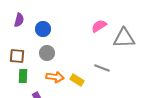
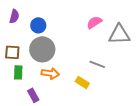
gray circle: (47, 53) -> (42, 49), size x1.6
yellow rectangle: (77, 80) -> (82, 82), moved

